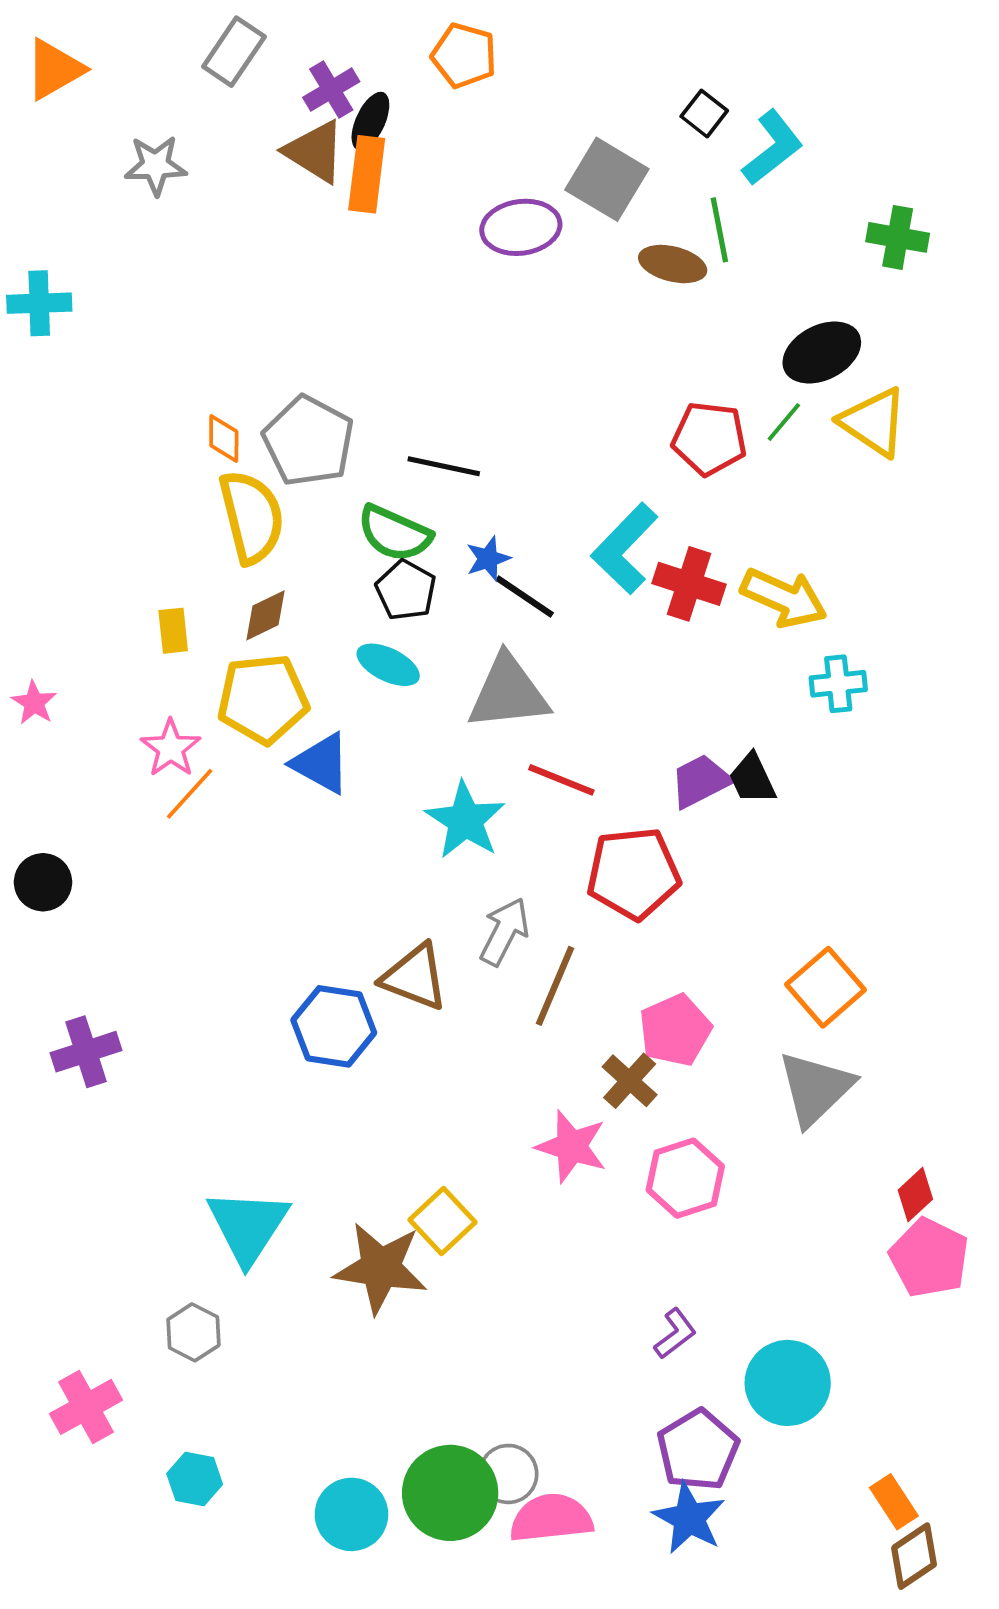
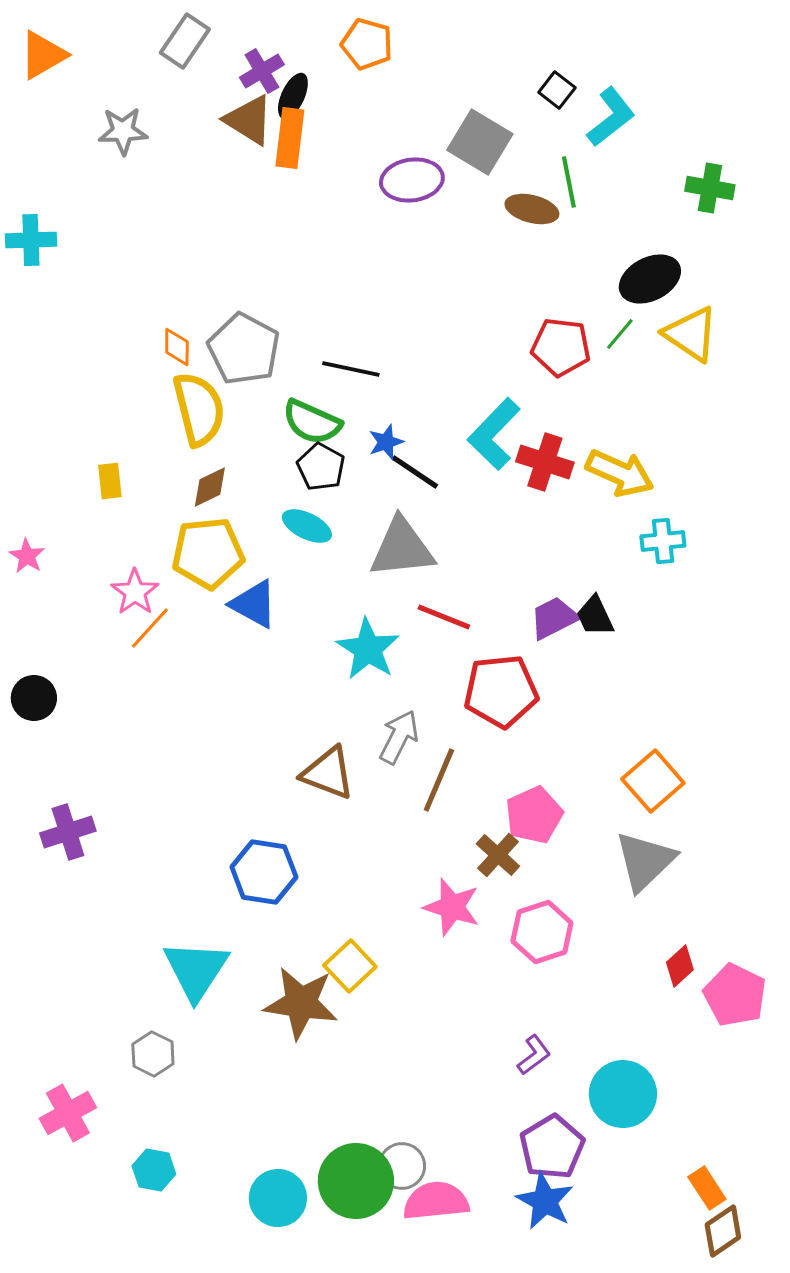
yellow rectangle: (173, 631) -> (110, 481), moved
blue hexagon: (334, 1026) -> (264, 872), moved
red diamond: (915, 1195) -> (680, 966), moved

